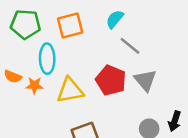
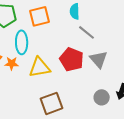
cyan semicircle: (115, 19) -> (75, 11), turned -42

